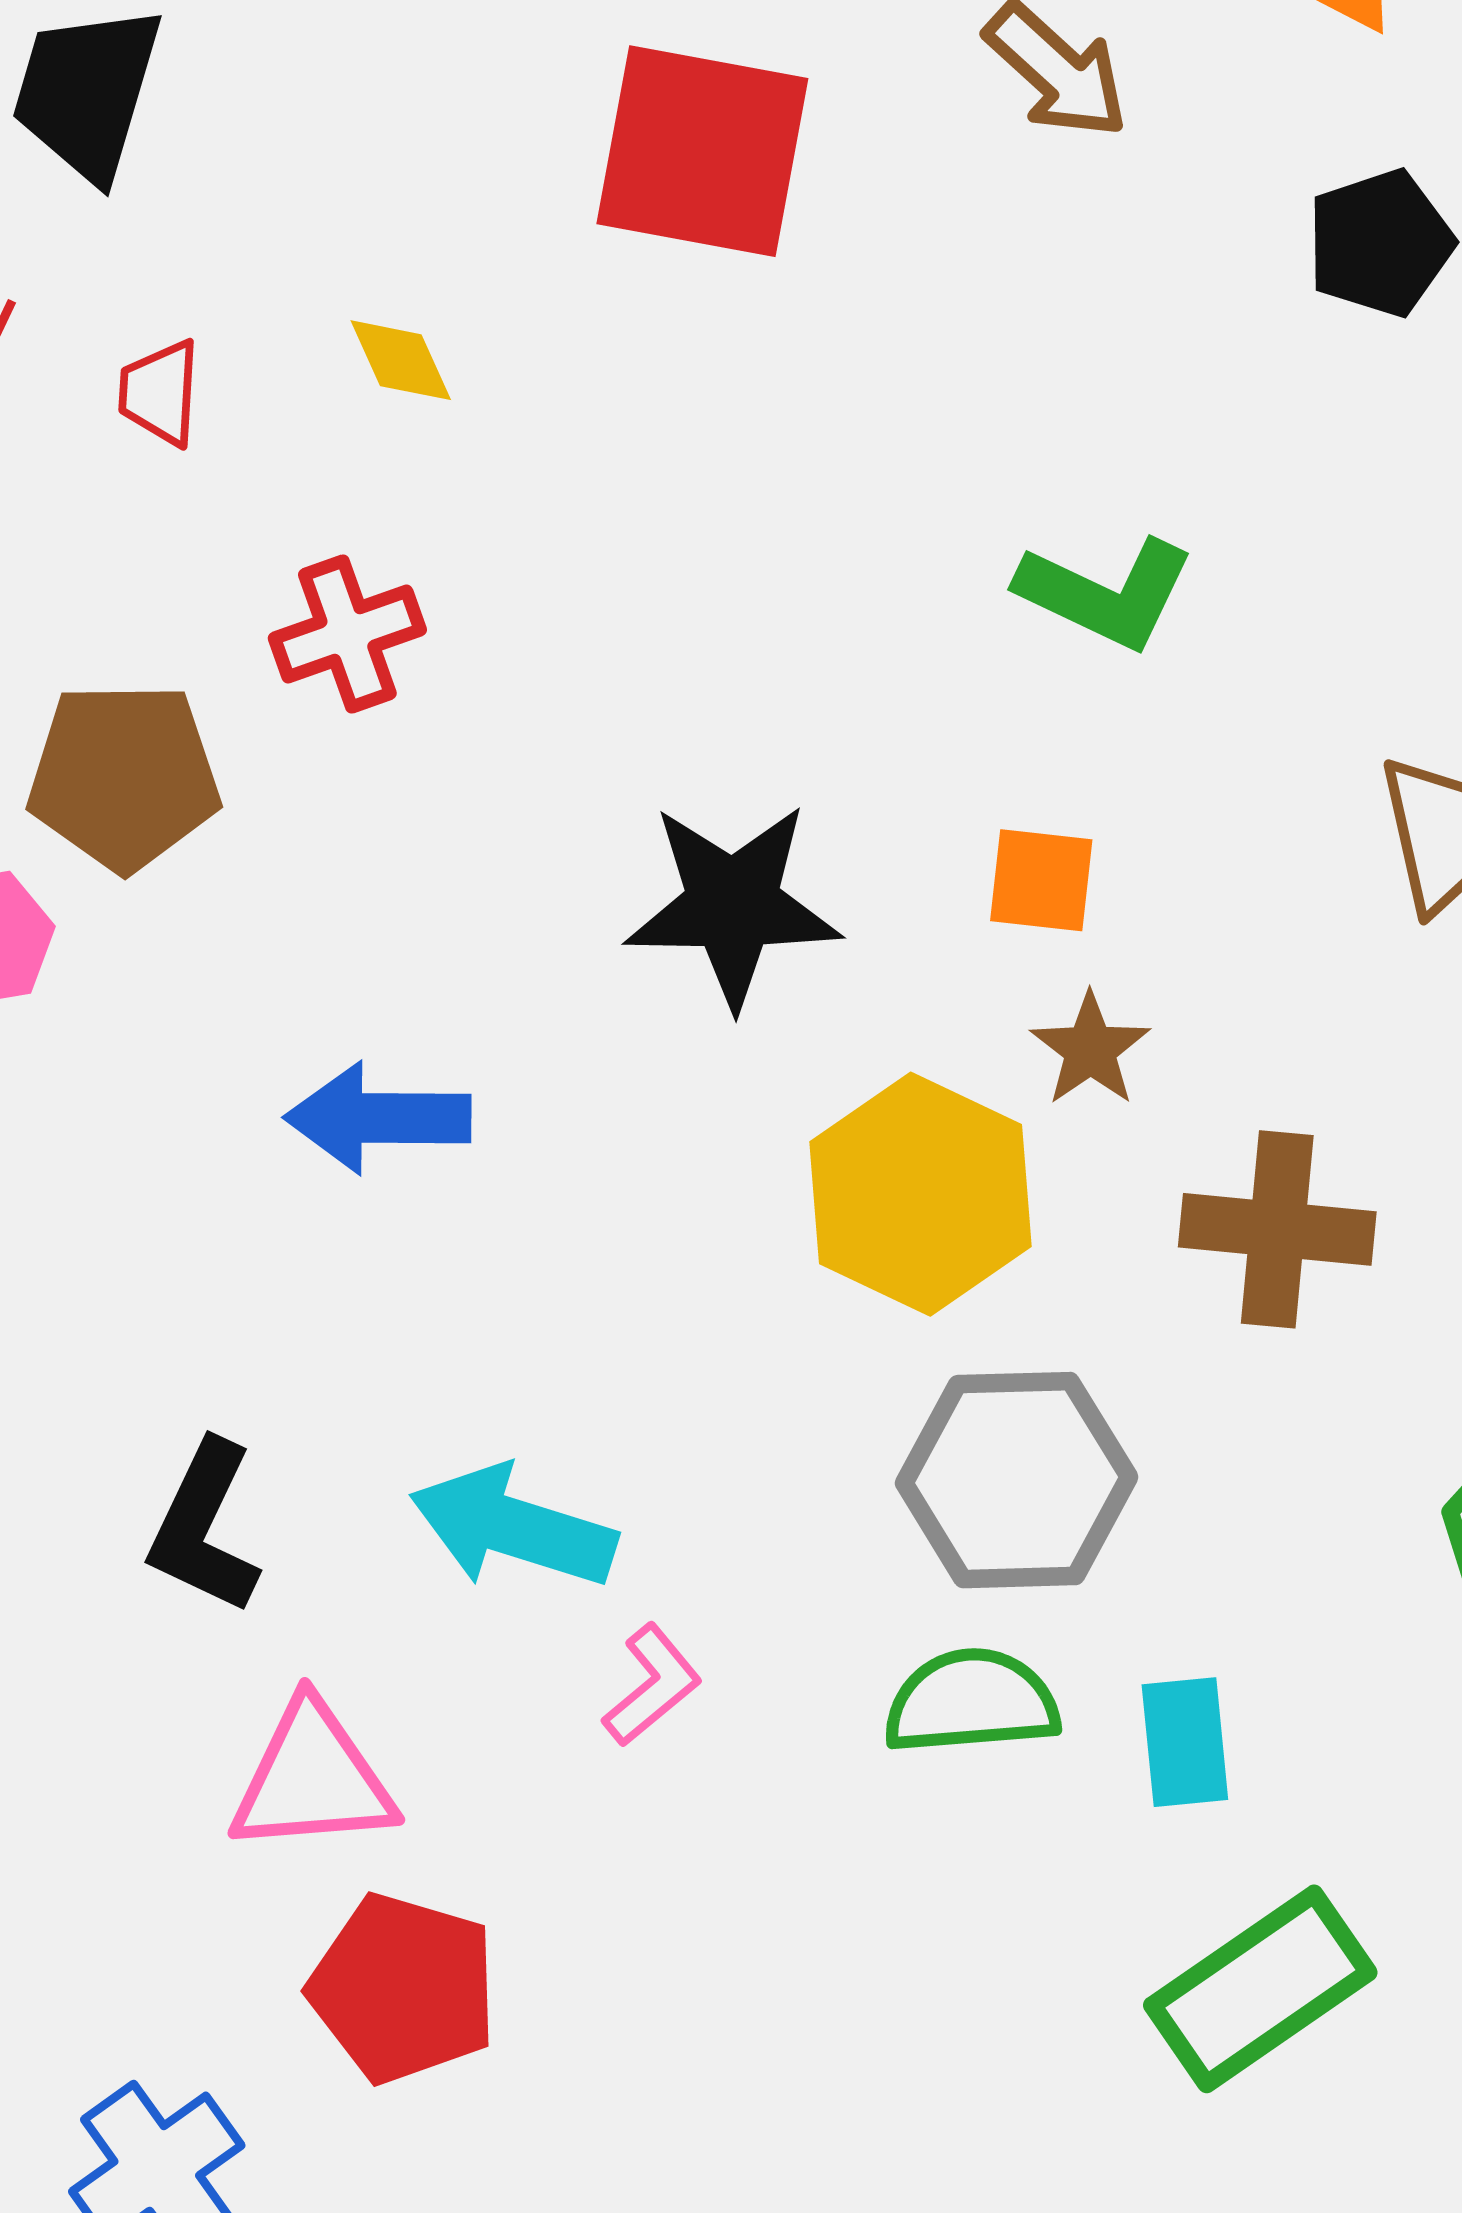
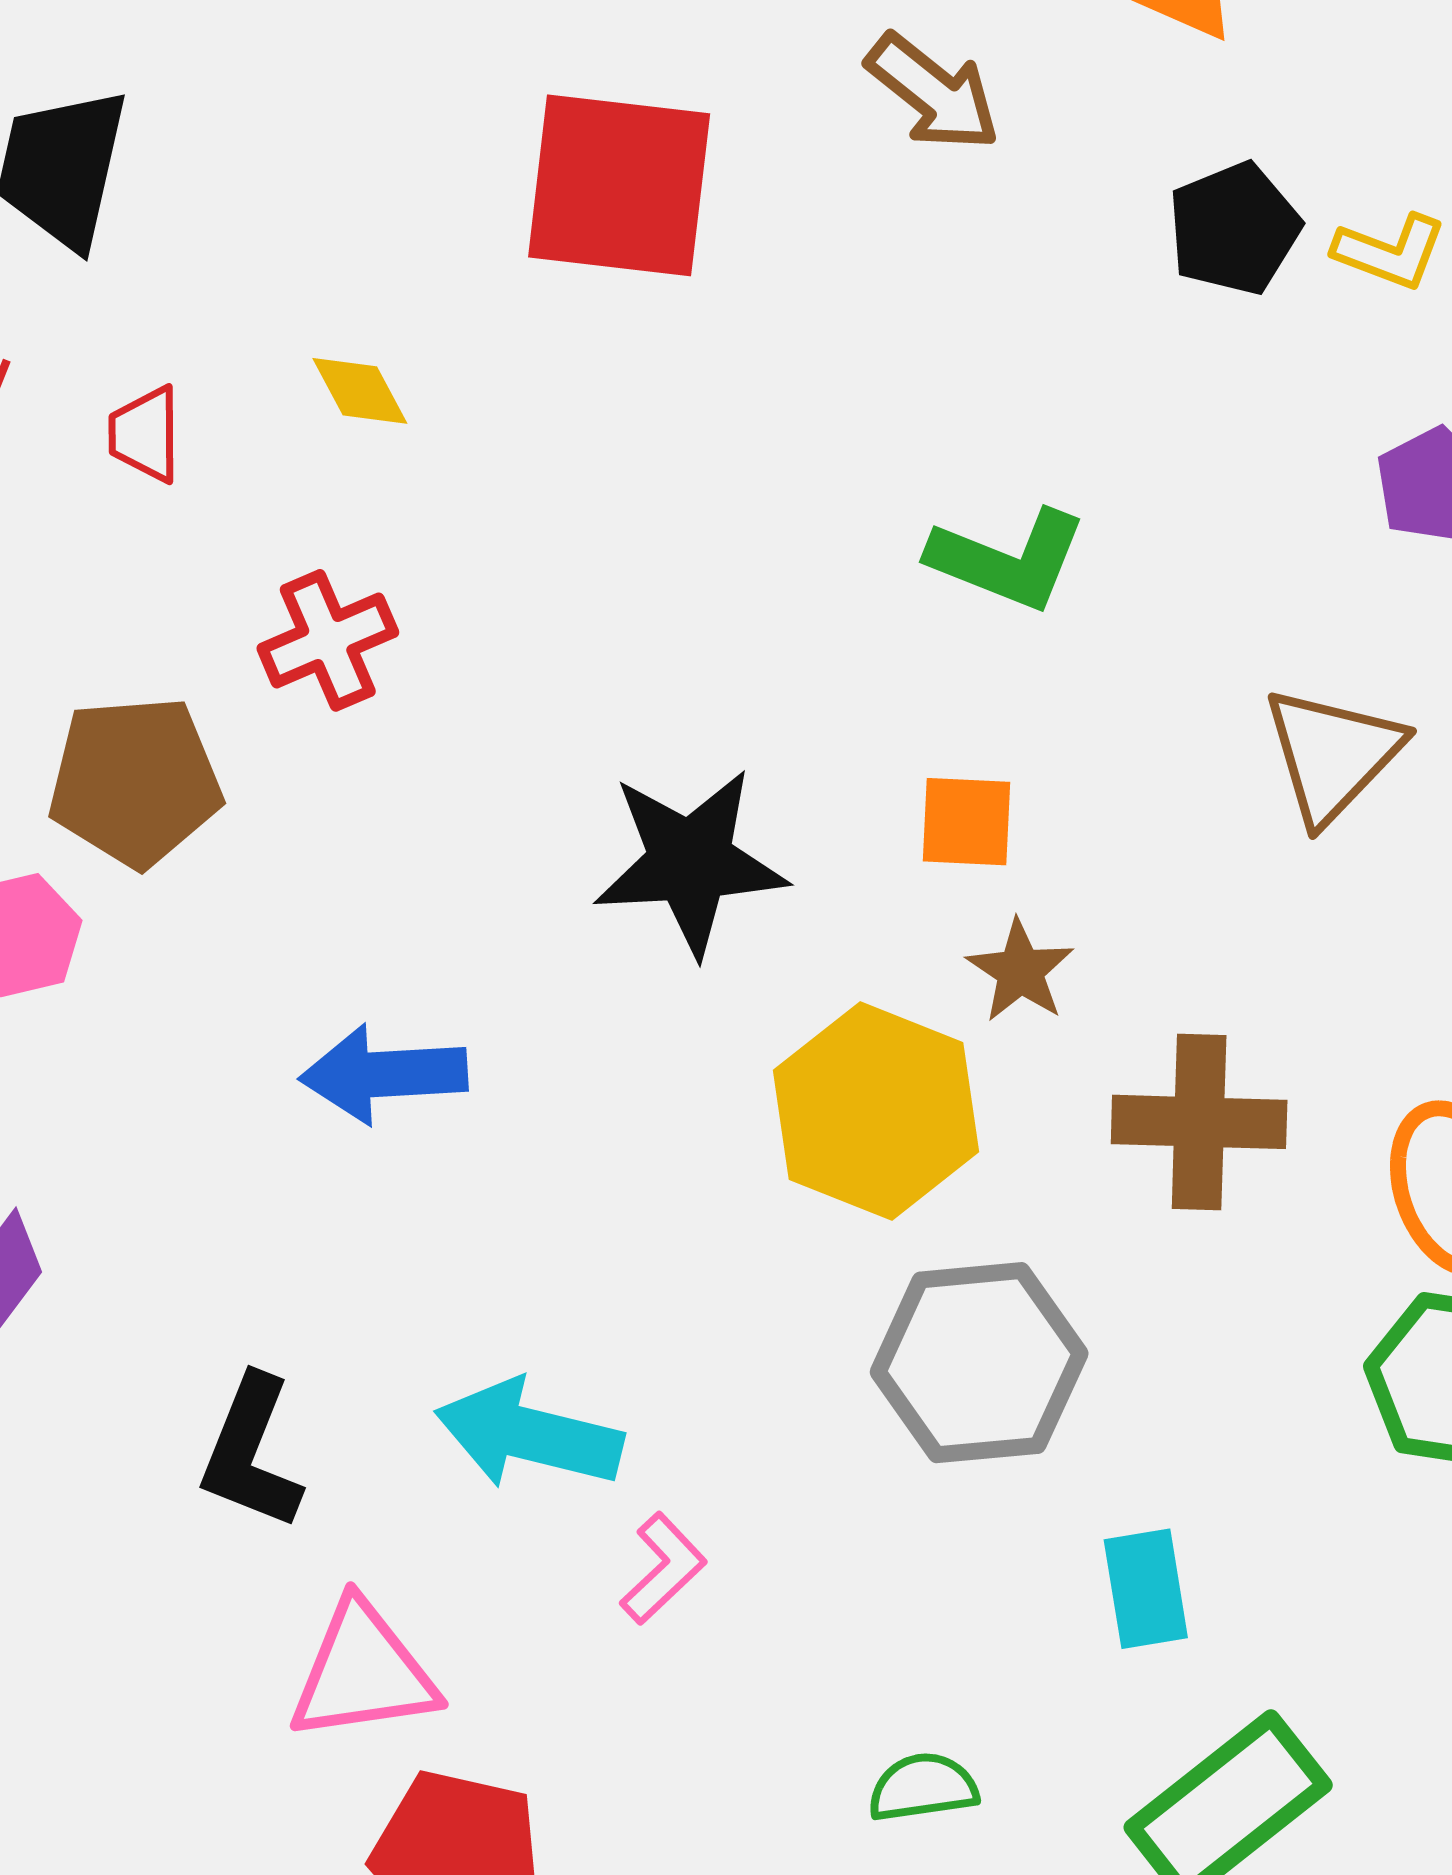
green semicircle: (971, 1702) -> (923, 1787), moved, size x0.7

